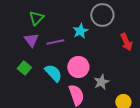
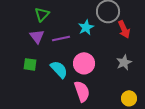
red arrow: (126, 42) -> (124, 29), moved
green square: (24, 68) -> (30, 64), turned -32
gray star: (101, 82) -> (124, 62), moved

